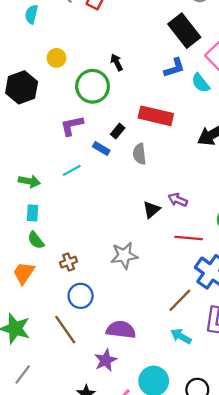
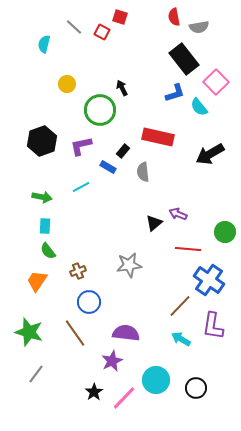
black hexagon: (22, 87) -> (42, 141), moved

